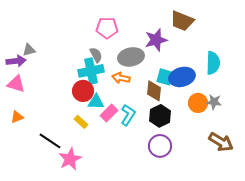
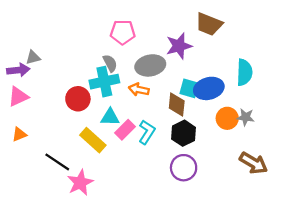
pink triangle: (16, 84) -> (18, 96), turned -42
red circle: (83, 91) -> (78, 99), moved
yellow rectangle: (81, 122) -> (93, 140), size x1.6

